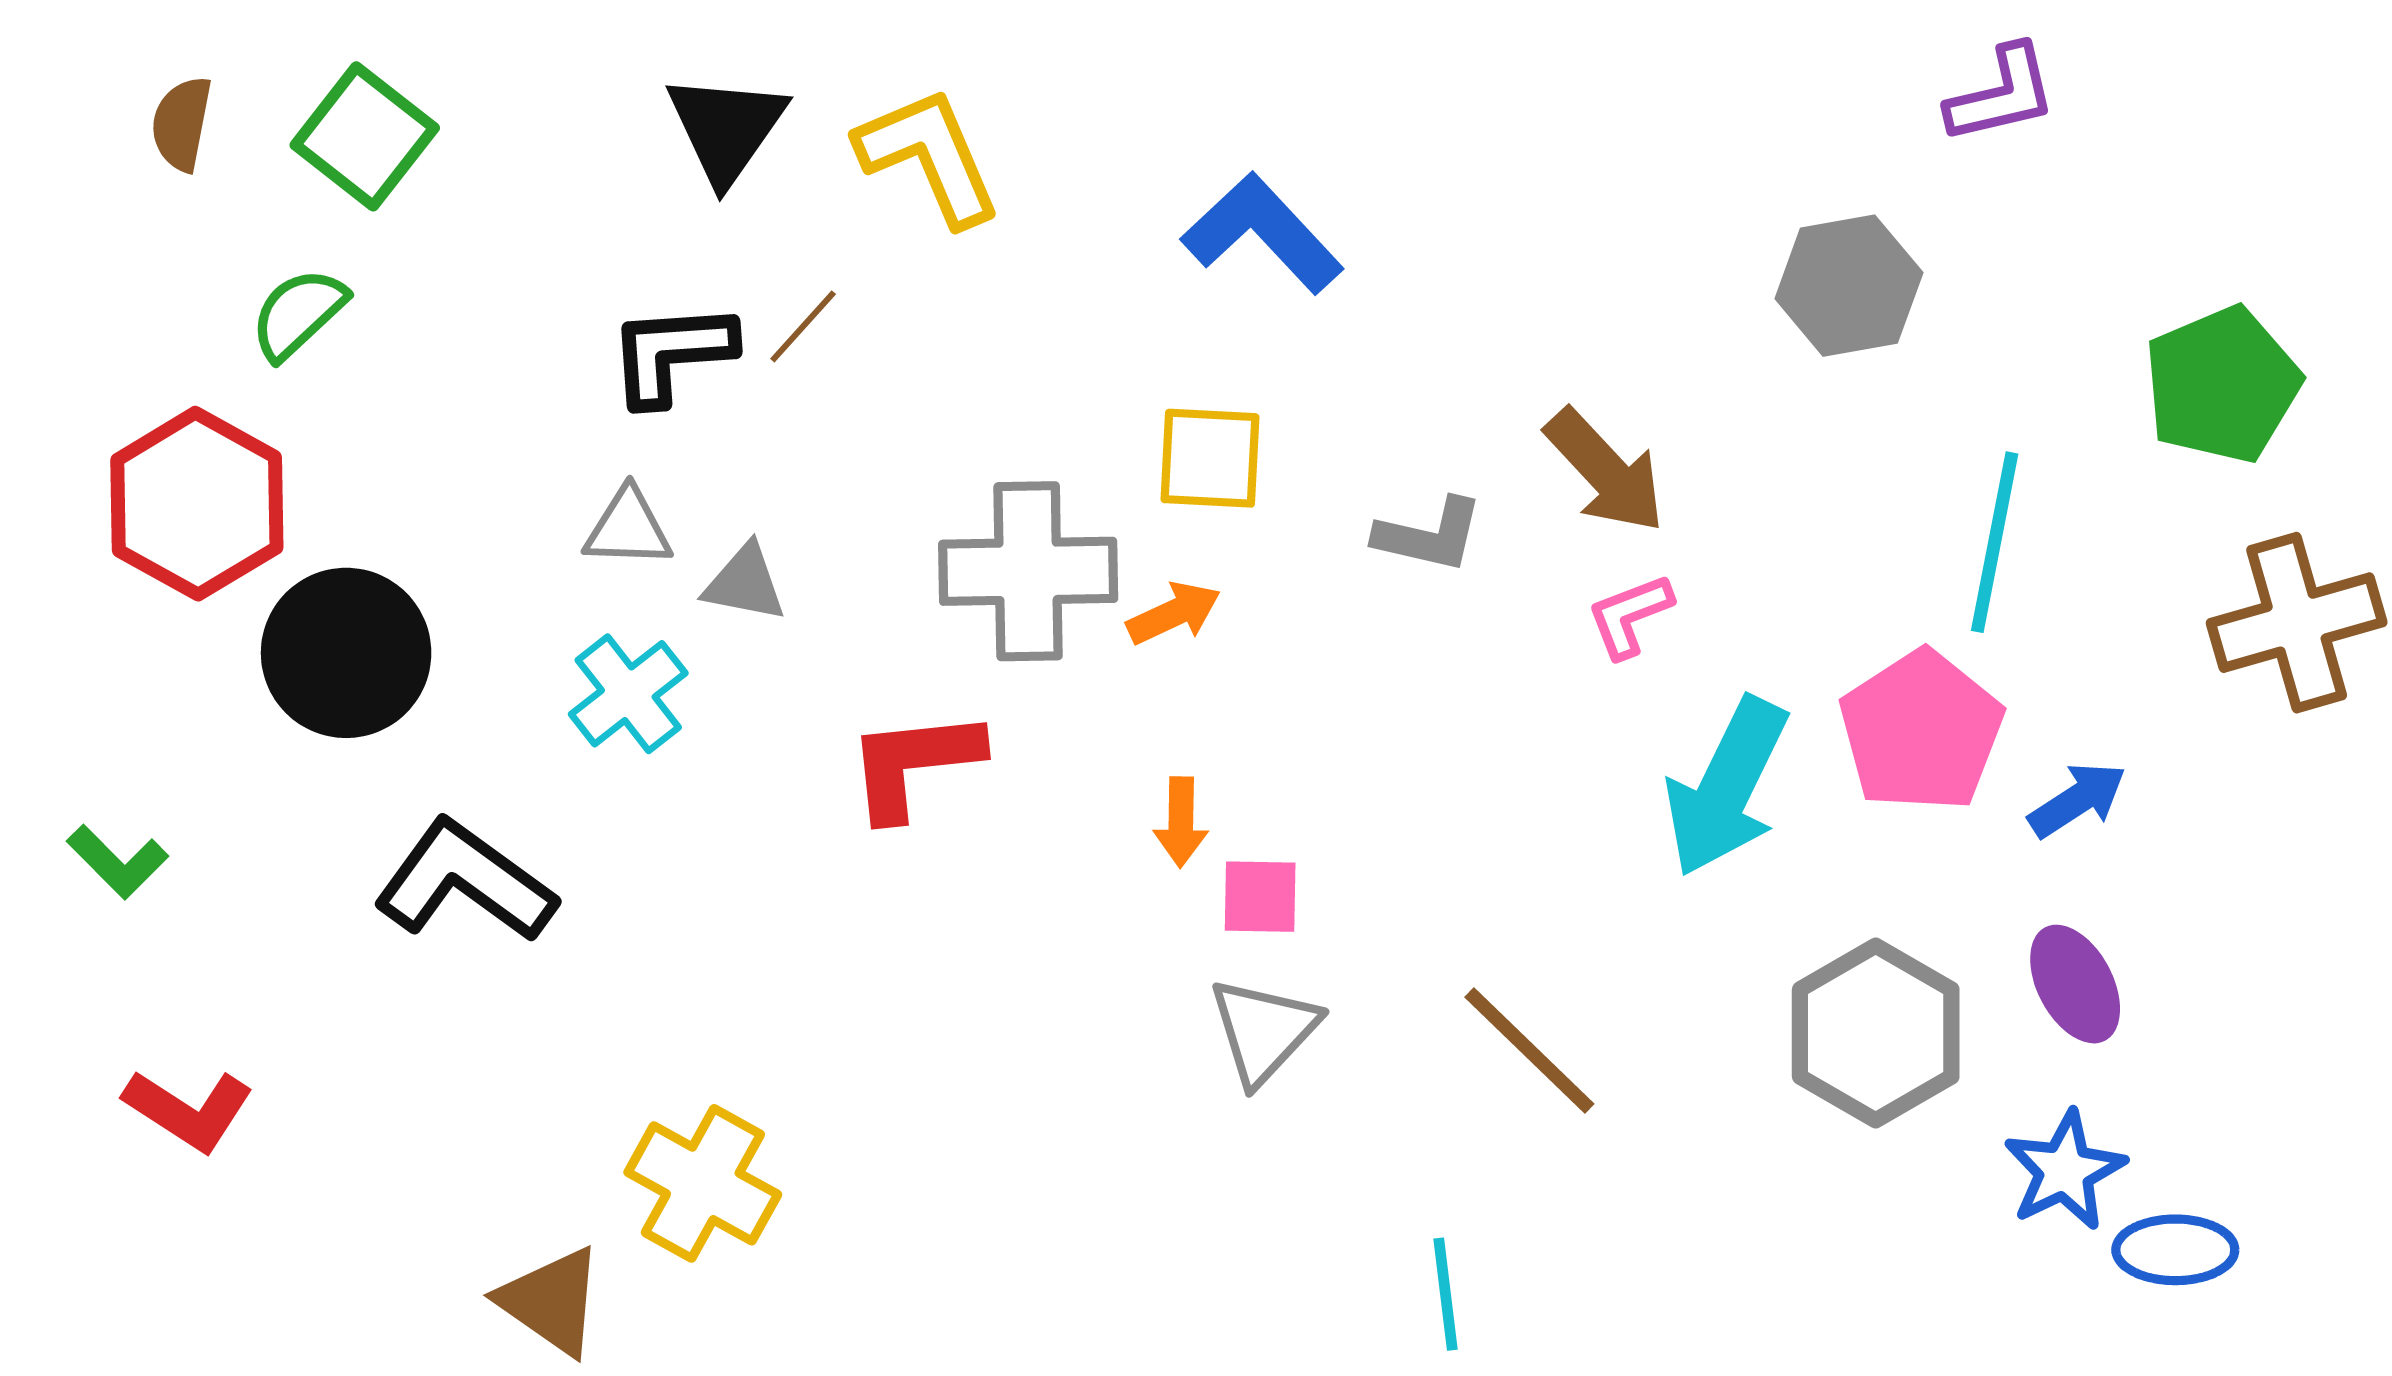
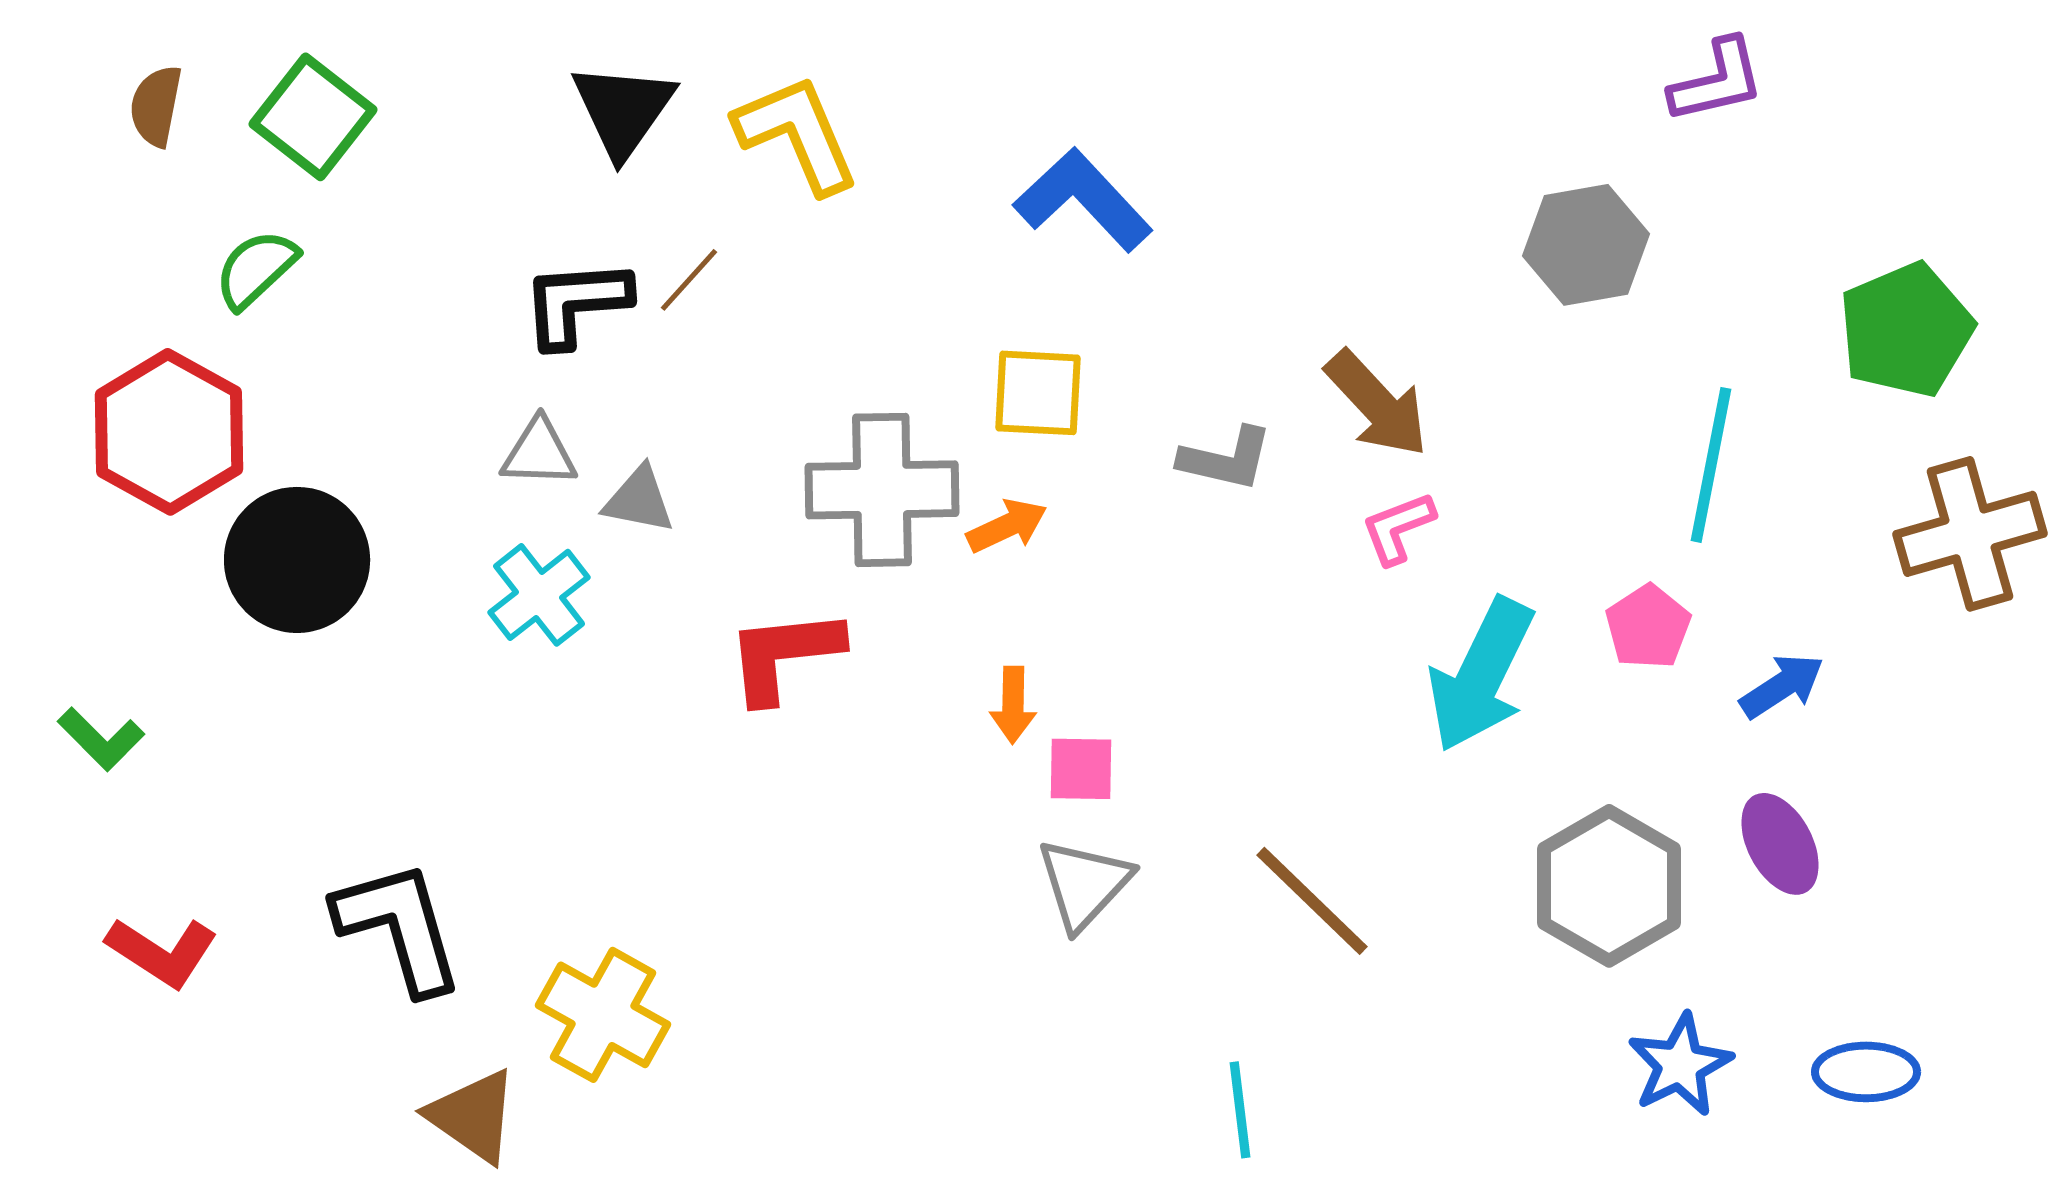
pink pentagon: (1921, 731) -> (1648, 627), size x0.6
black L-shape: (465, 881) -> (399, 927), moved, turned 38
blue star: (2065, 1171) -> (1680, 1065), moved

